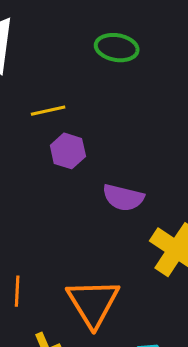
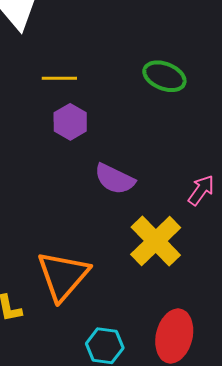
green ellipse: (117, 48) -> (164, 76), moved

